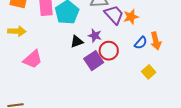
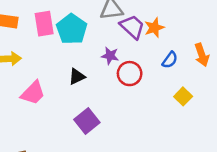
black triangle: (77, 41) -> (77, 77), moved
orange arrow: (156, 41) -> (202, 55), moved
purple square: (94, 61) -> (87, 121), moved

